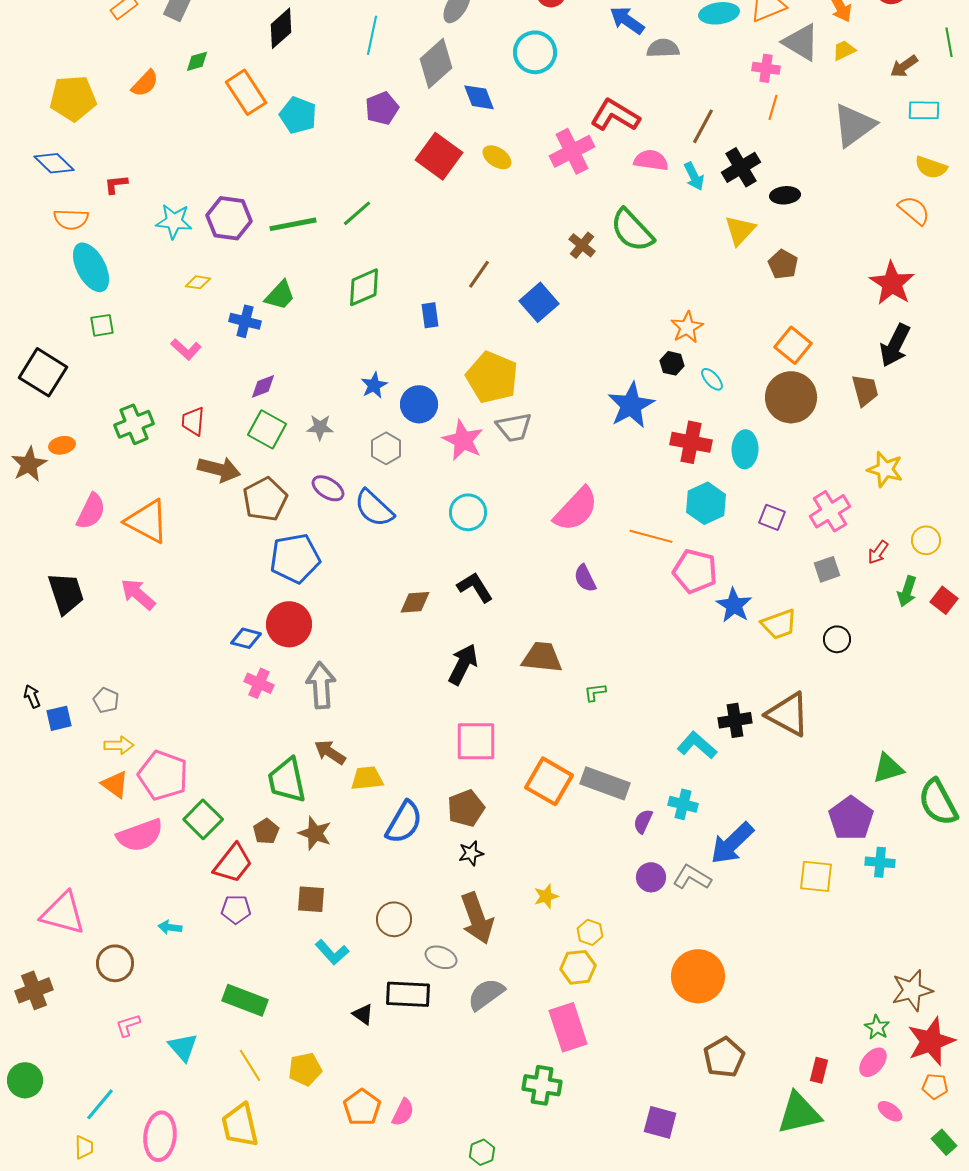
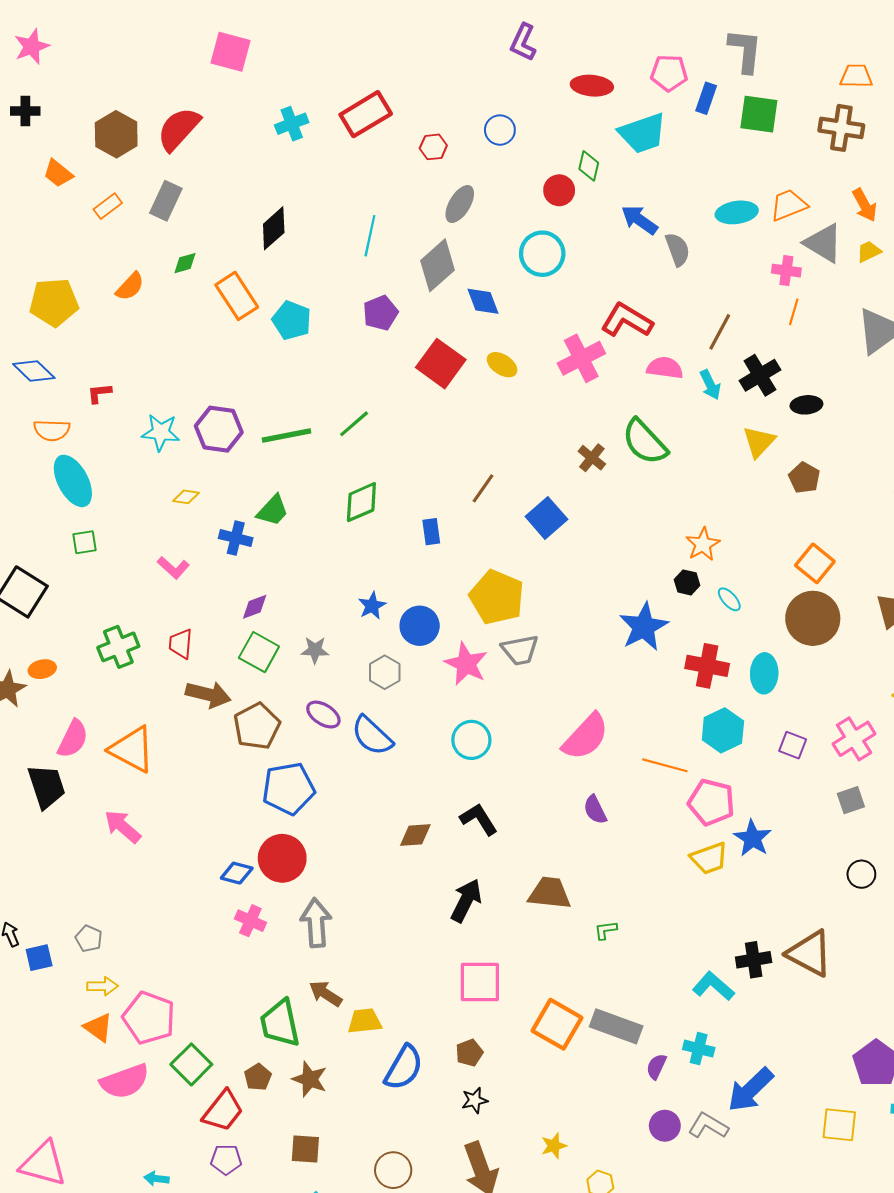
gray semicircle: (663, 48) -> (677, 249), turned 72
black trapezoid: (66, 593) -> (46, 786), moved
yellow trapezoid: (779, 624) -> (709, 858), moved
brown pentagon: (466, 808) -> (469, 1053), size x0.7

